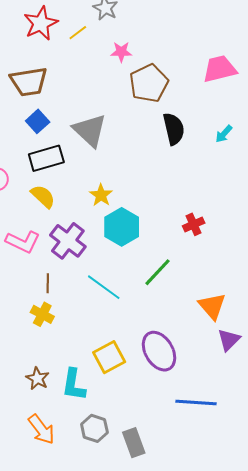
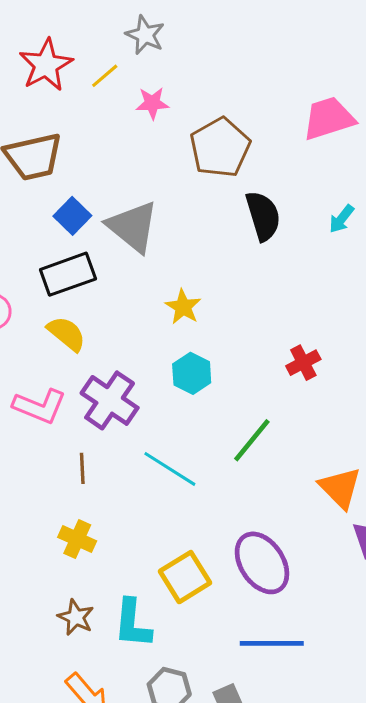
pink star: (121, 52) -> (152, 103), moved
blue square: (38, 121) -> (72, 216), moved
yellow star: (101, 195) -> (183, 307), moved
cyan hexagon: (122, 227) -> (192, 373), size x0.7
yellow cross: (42, 314) -> (77, 539), moved
blue line: (196, 402) -> (272, 643), moved

